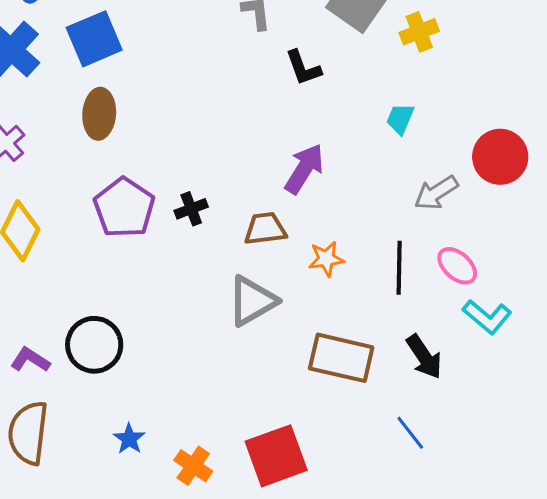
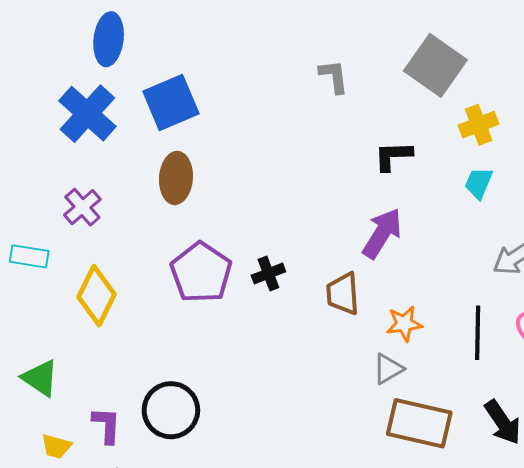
yellow cross: (419, 32) -> (479, 125), moved
black L-shape: (303, 68) -> (393, 156), moved, turned 108
brown trapezoid: (265, 229) -> (343, 294), turned -87
gray triangle: (252, 301) -> (388, 369), moved, size x0.6
purple L-shape: (30, 360) -> (107, 425), turned 60

